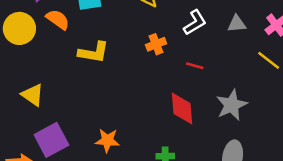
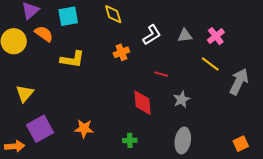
red line: (195, 66) -> (161, 74), moved
yellow triangle: (33, 95) -> (25, 93), turned 36
gray star: (232, 105) -> (182, 99), size x0.7

